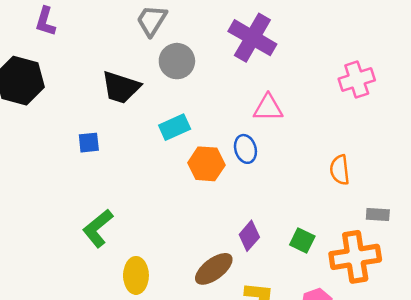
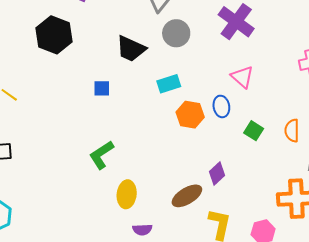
pink triangle: (268, 108) -> (242, 77), turned 35
green square: (302, 241) -> (254, 131), moved

